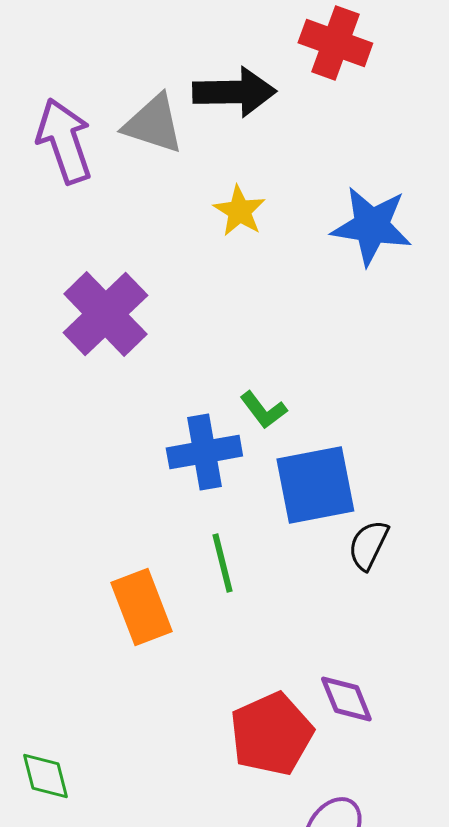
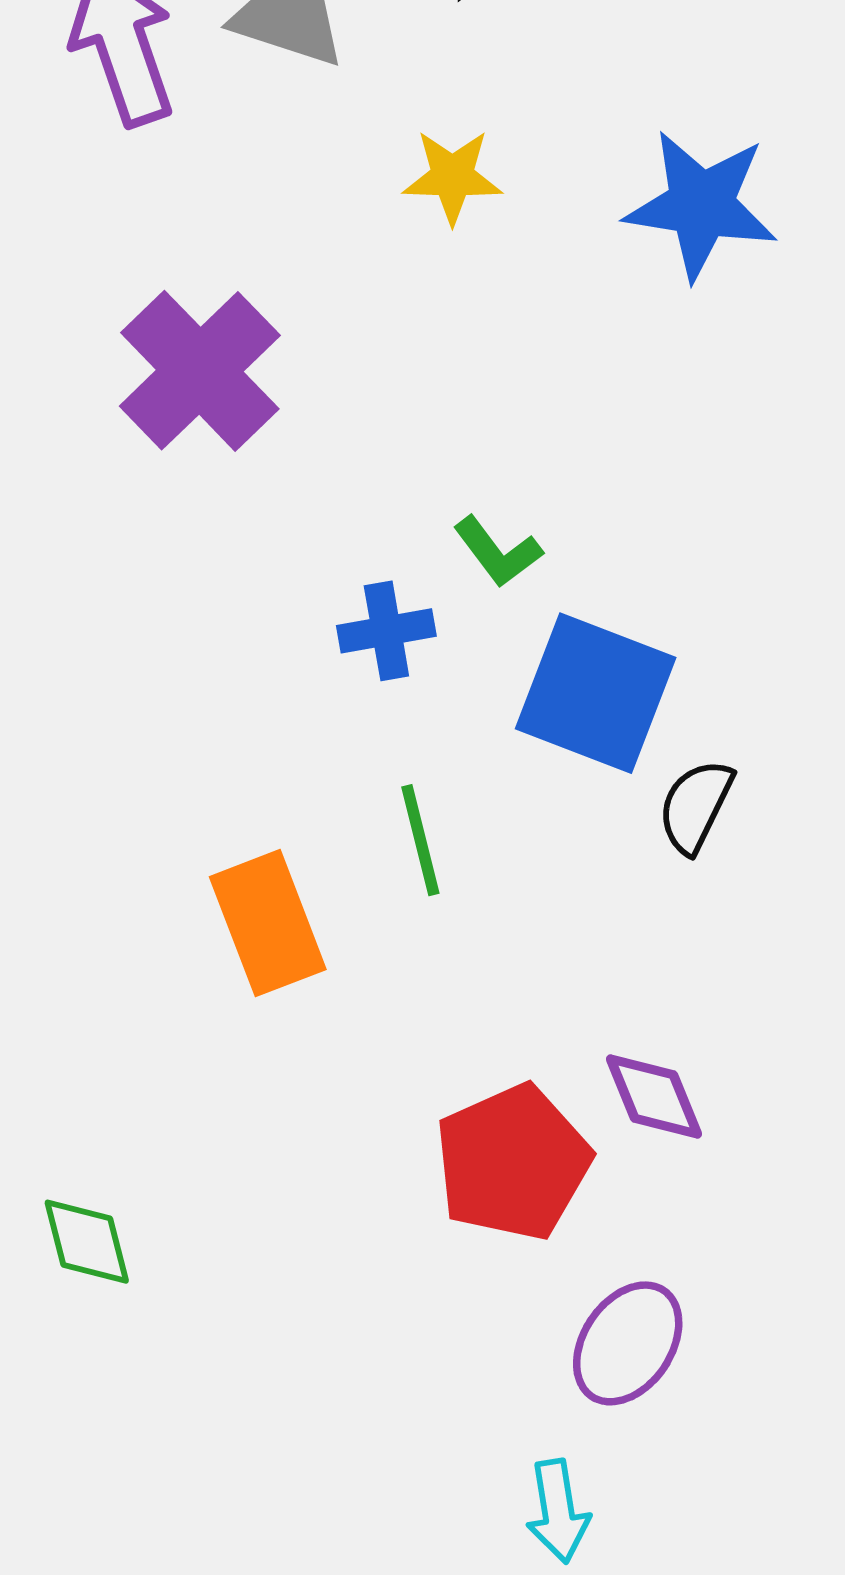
yellow star: (239, 211) -> (452, 177), turned -30
blue cross: (204, 452) -> (386, 631), size x0.7
blue square: (315, 485) -> (596, 693), turned 32

